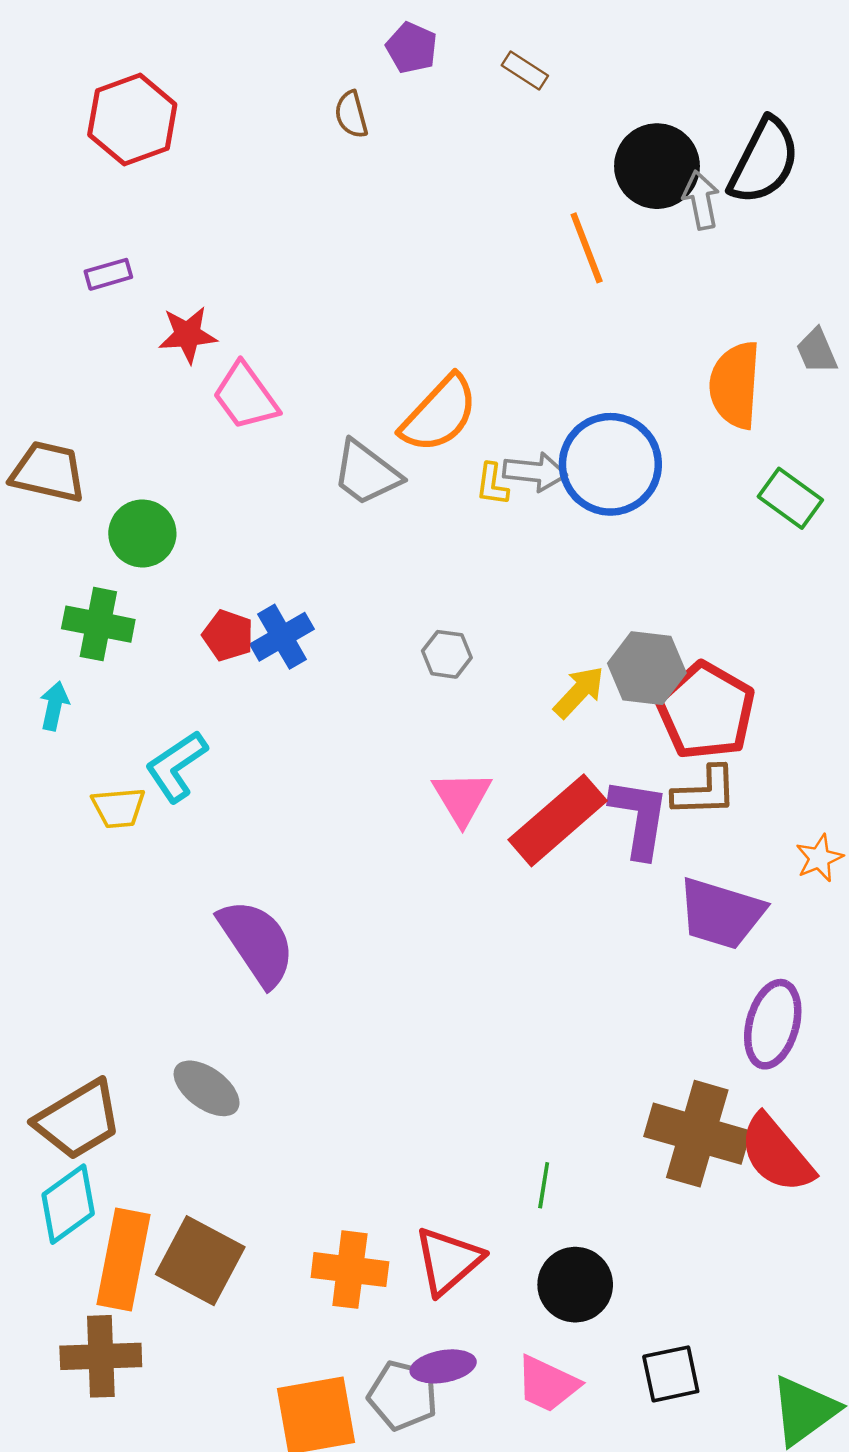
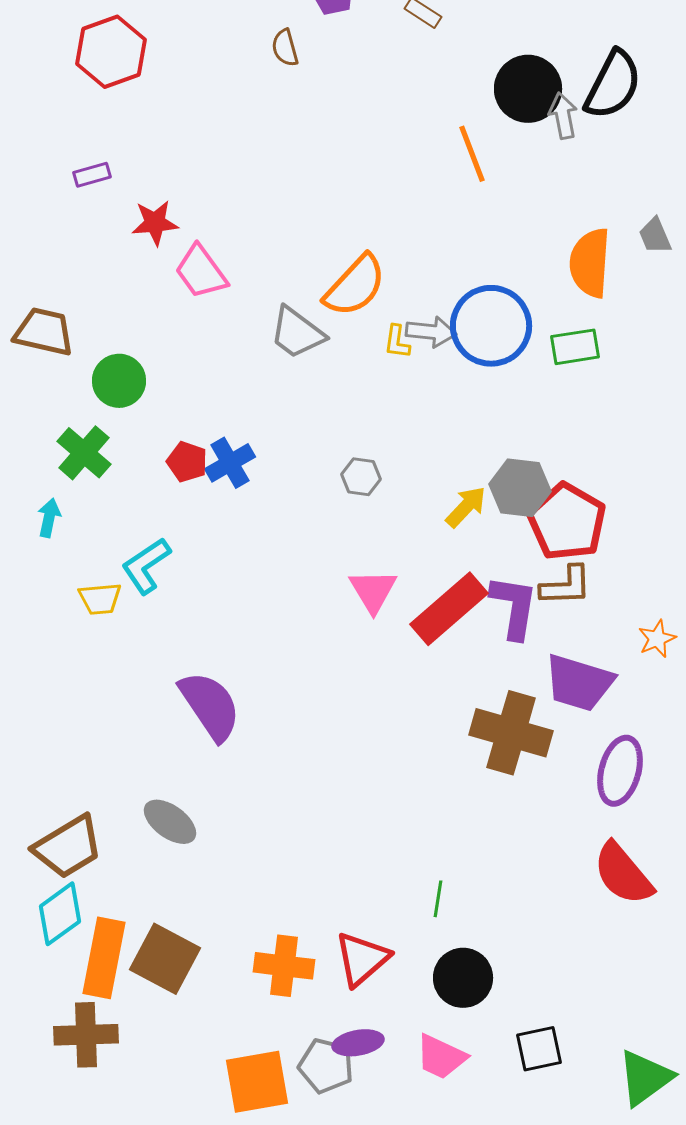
green rectangle: (790, 498) -> (575, 347), moved, turned -45
green cross: (98, 624) -> (84, 453), turned 30
brown cross: (697, 1134) -> (511, 733), moved

